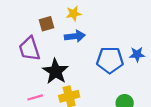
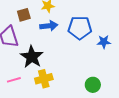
blue pentagon: (110, 60) -> (80, 28), moved

